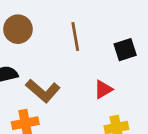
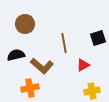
brown line: (75, 36) -> (64, 43), moved

